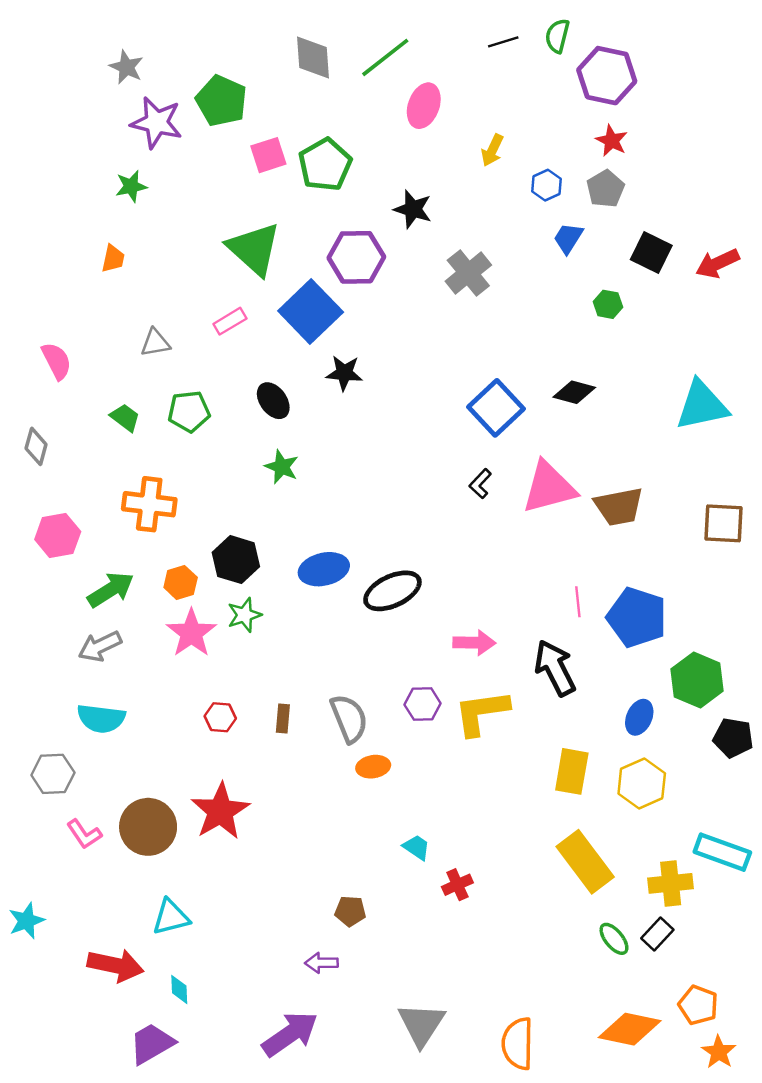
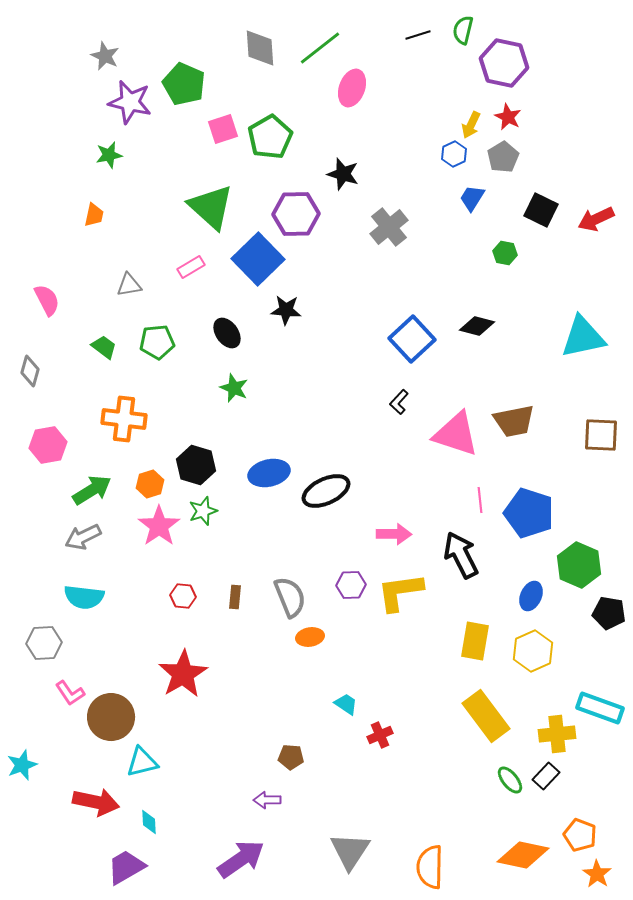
yellow arrow: (492, 150) -> (471, 125), moved
pink triangle: (549, 487) -> (456, 434), moved, turned 33
brown circle: (148, 827) -> (111, 717), moved

